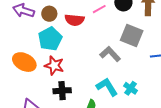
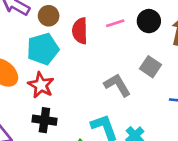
red semicircle: (75, 20) -> (80, 31), turned 72
gray square: (132, 36) -> (151, 67), size x0.7

